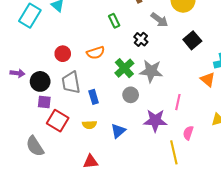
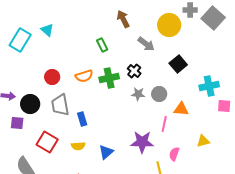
black cross: (141, 39) -> (134, 71), moved
green cross: (124, 68) -> (109, 78), moved, turned 30
gray star: (151, 71) -> (138, 94), size x0.6
orange triangle: (208, 79) -> (181, 109), moved, turned -35
gray circle: (131, 95) -> (159, 94), moved
purple square: (44, 102) -> (17, 123), moved

